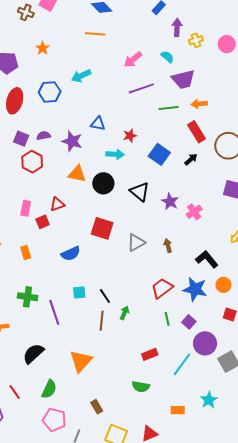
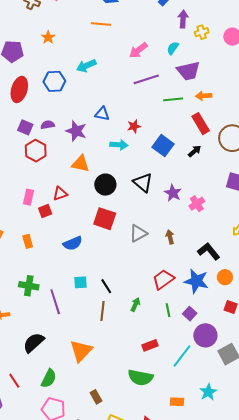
cyan semicircle: (167, 57) -> (173, 48), turned -96
black circle: (103, 183) -> (105, 185), moved
green arrow: (124, 313) -> (135, 305), moved
green semicircle: (141, 387) -> (140, 378), size x1.4

